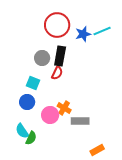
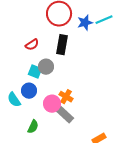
gray circle: (42, 58) -> (46, 67), moved
red semicircle: (57, 73) -> (32, 45), moved, turned 32
gray rectangle: (80, 121) -> (65, 115), moved, turned 42
cyan semicircle: (22, 131) -> (14, 100), moved

